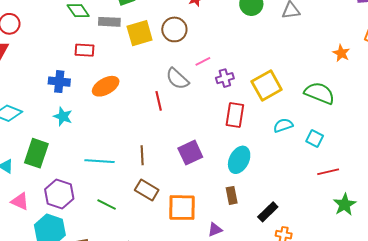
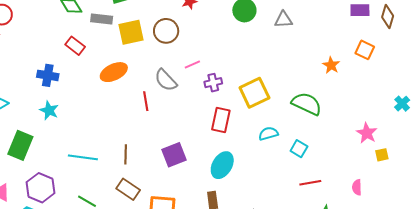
red rectangle: (85, 50) -> (75, 46), turned 30
orange ellipse: (106, 86) -> (114, 72), moved

